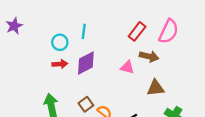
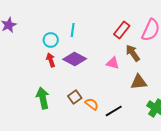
brown arrow: (149, 56) -> (133, 53), turned -138
purple diamond: (86, 63) -> (75, 59), turned 55
red arrow: (60, 64) -> (51, 60), turned -104

